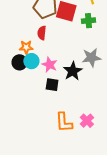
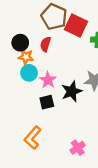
black circle: (20, 62) -> (20, 43), moved
black square: (52, 85) -> (47, 102), turned -32
orange L-shape: (64, 122) -> (33, 138), moved, turned 35

